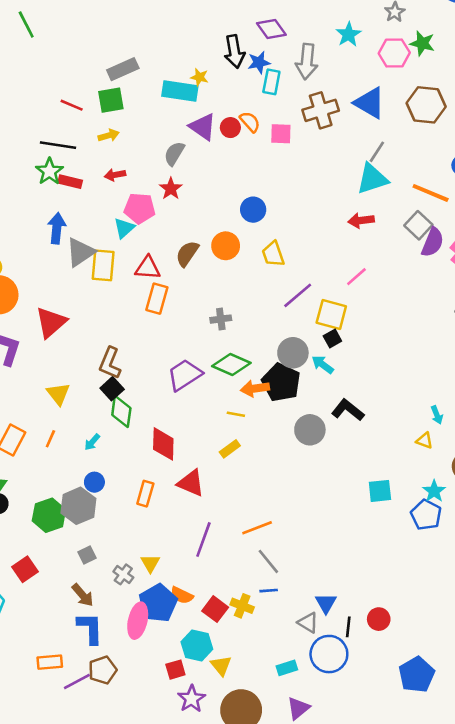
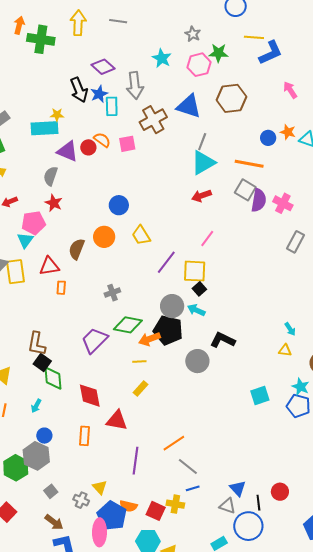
orange rectangle: (157, 299) -> (61, 288), size x0.6

